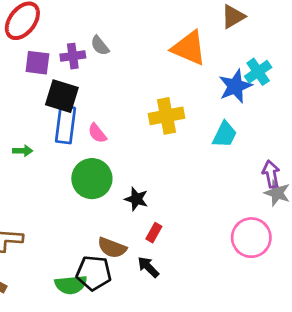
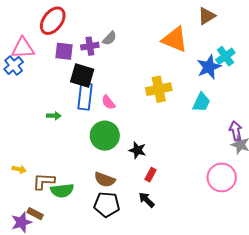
gray semicircle: (100, 46) -> (110, 38), turned -98
brown semicircle: (112, 248) -> (105, 180), moved
green semicircle: (71, 285) -> (62, 190), moved

